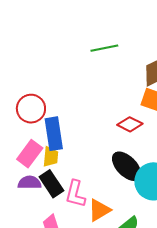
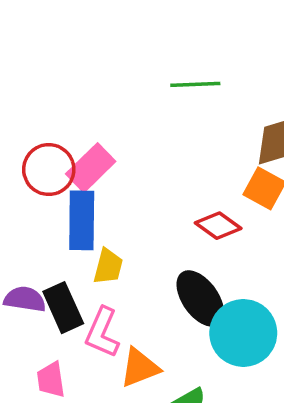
pink rectangle: (30, 154) -> (91, 168), moved
yellow trapezoid: (51, 157) -> (108, 266), moved

